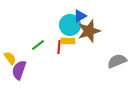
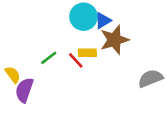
cyan circle: (70, 25) -> (84, 17), moved
red line: (59, 47) -> (76, 60), turned -48

